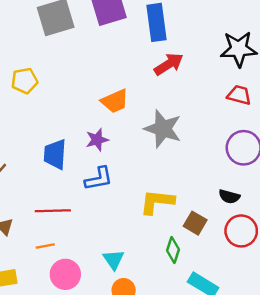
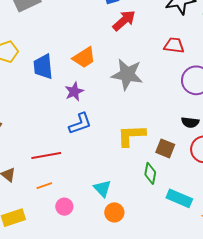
red trapezoid: (239, 95) -> (174, 45), moved
blue trapezoid: (55, 154) -> (43, 67), moved
pink circle: (65, 274) -> (64, 207), size x0.7

